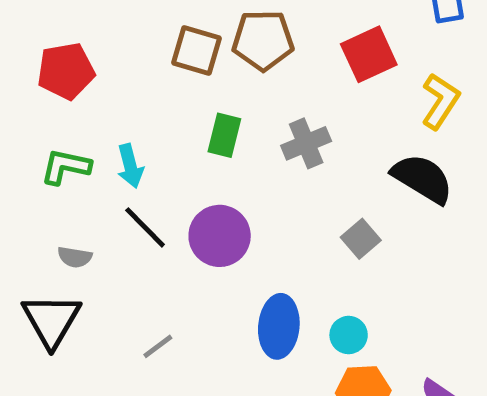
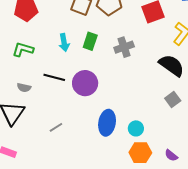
cyan arrow: (130, 166) -> (64, 43), moved
black line: (145, 227) -> (54, 77), turned -35
gray square: (361, 239) -> (173, 99), moved

